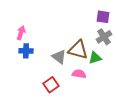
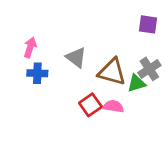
gray cross: (104, 37) -> (149, 69), moved
gray triangle: (59, 57) -> (76, 57), moved
red square: (51, 85) -> (90, 105), moved

